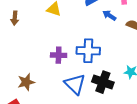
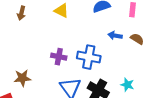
blue arrow: (109, 15) -> (115, 35), moved, turned -32

